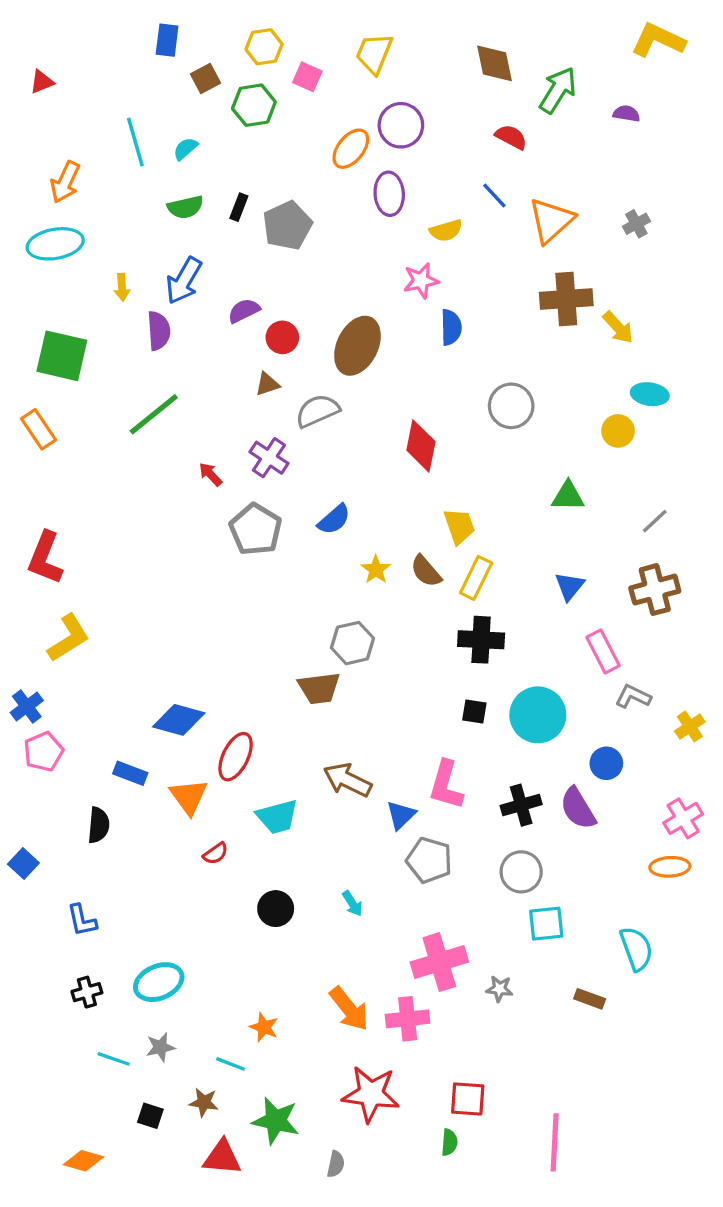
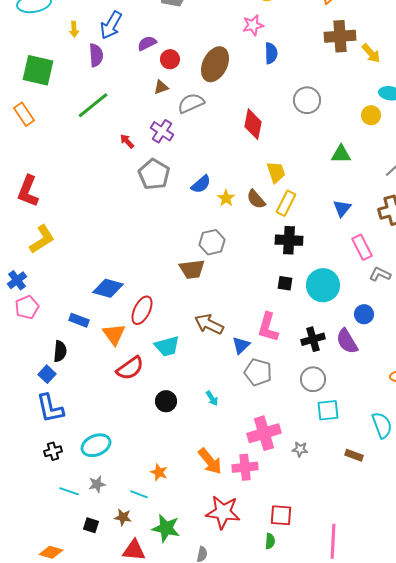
blue semicircle: (334, 519) -> (201, 184), moved
red semicircle: (216, 853) -> (130, 368), size x1.8
blue square: (23, 864) -> (47, 374), moved
blue L-shape: (82, 920) -> (50, 408), size x1.5

